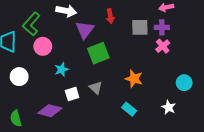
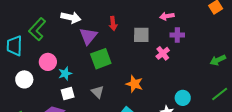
purple cross: (162, 27) -> (177, 35), moved
pink circle: (43, 46) -> (48, 62), moved
cyan circle: (184, 83) -> (183, 98), moved
white square: (72, 94) -> (68, 93), moved

